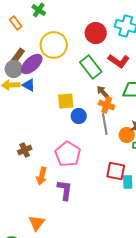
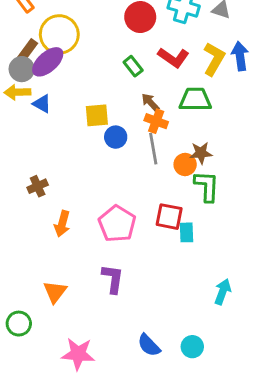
yellow circle: (54, 45) -> (59, 34), moved
green rectangle: (91, 67) -> (133, 66), size x0.6
blue triangle: (29, 85) -> (42, 104), moved
pink pentagon: (68, 154) -> (117, 224), moved
purple L-shape: (65, 190) -> (113, 279), moved

